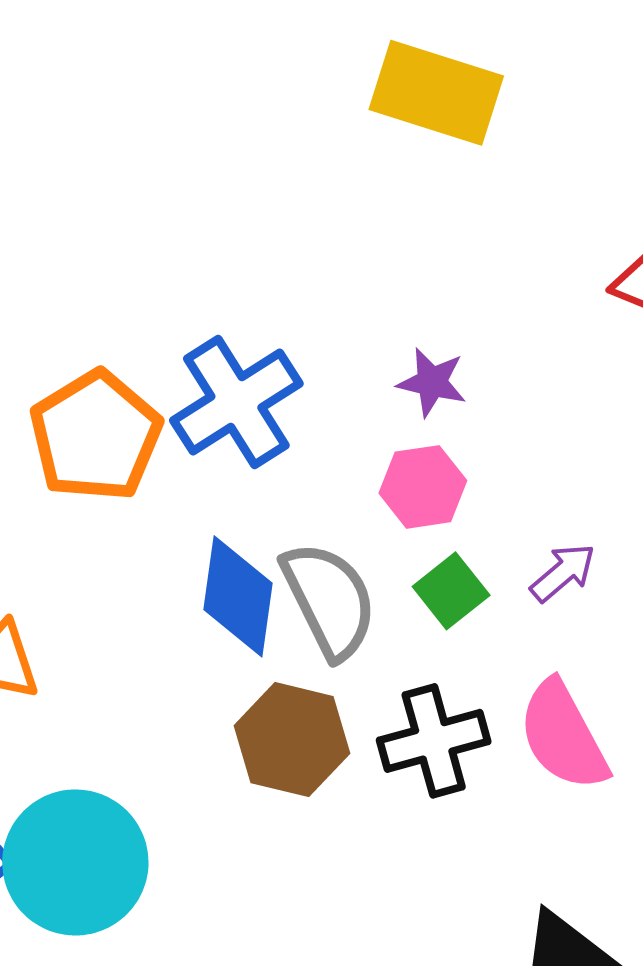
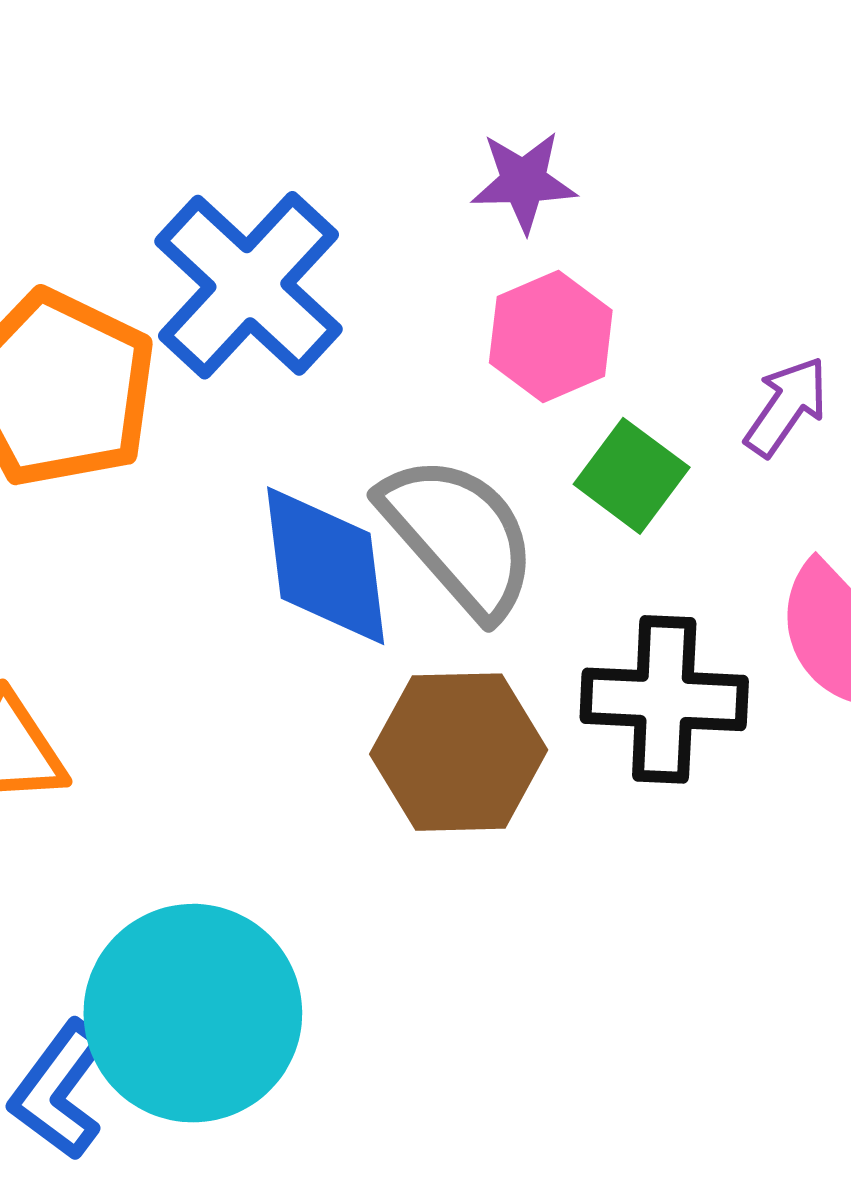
black cross: (434, 741) -> (664, 699), turned 33

